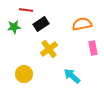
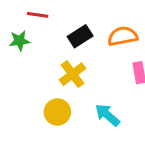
black rectangle: (41, 24) -> (80, 36), moved
yellow circle: (24, 74) -> (57, 112), moved

